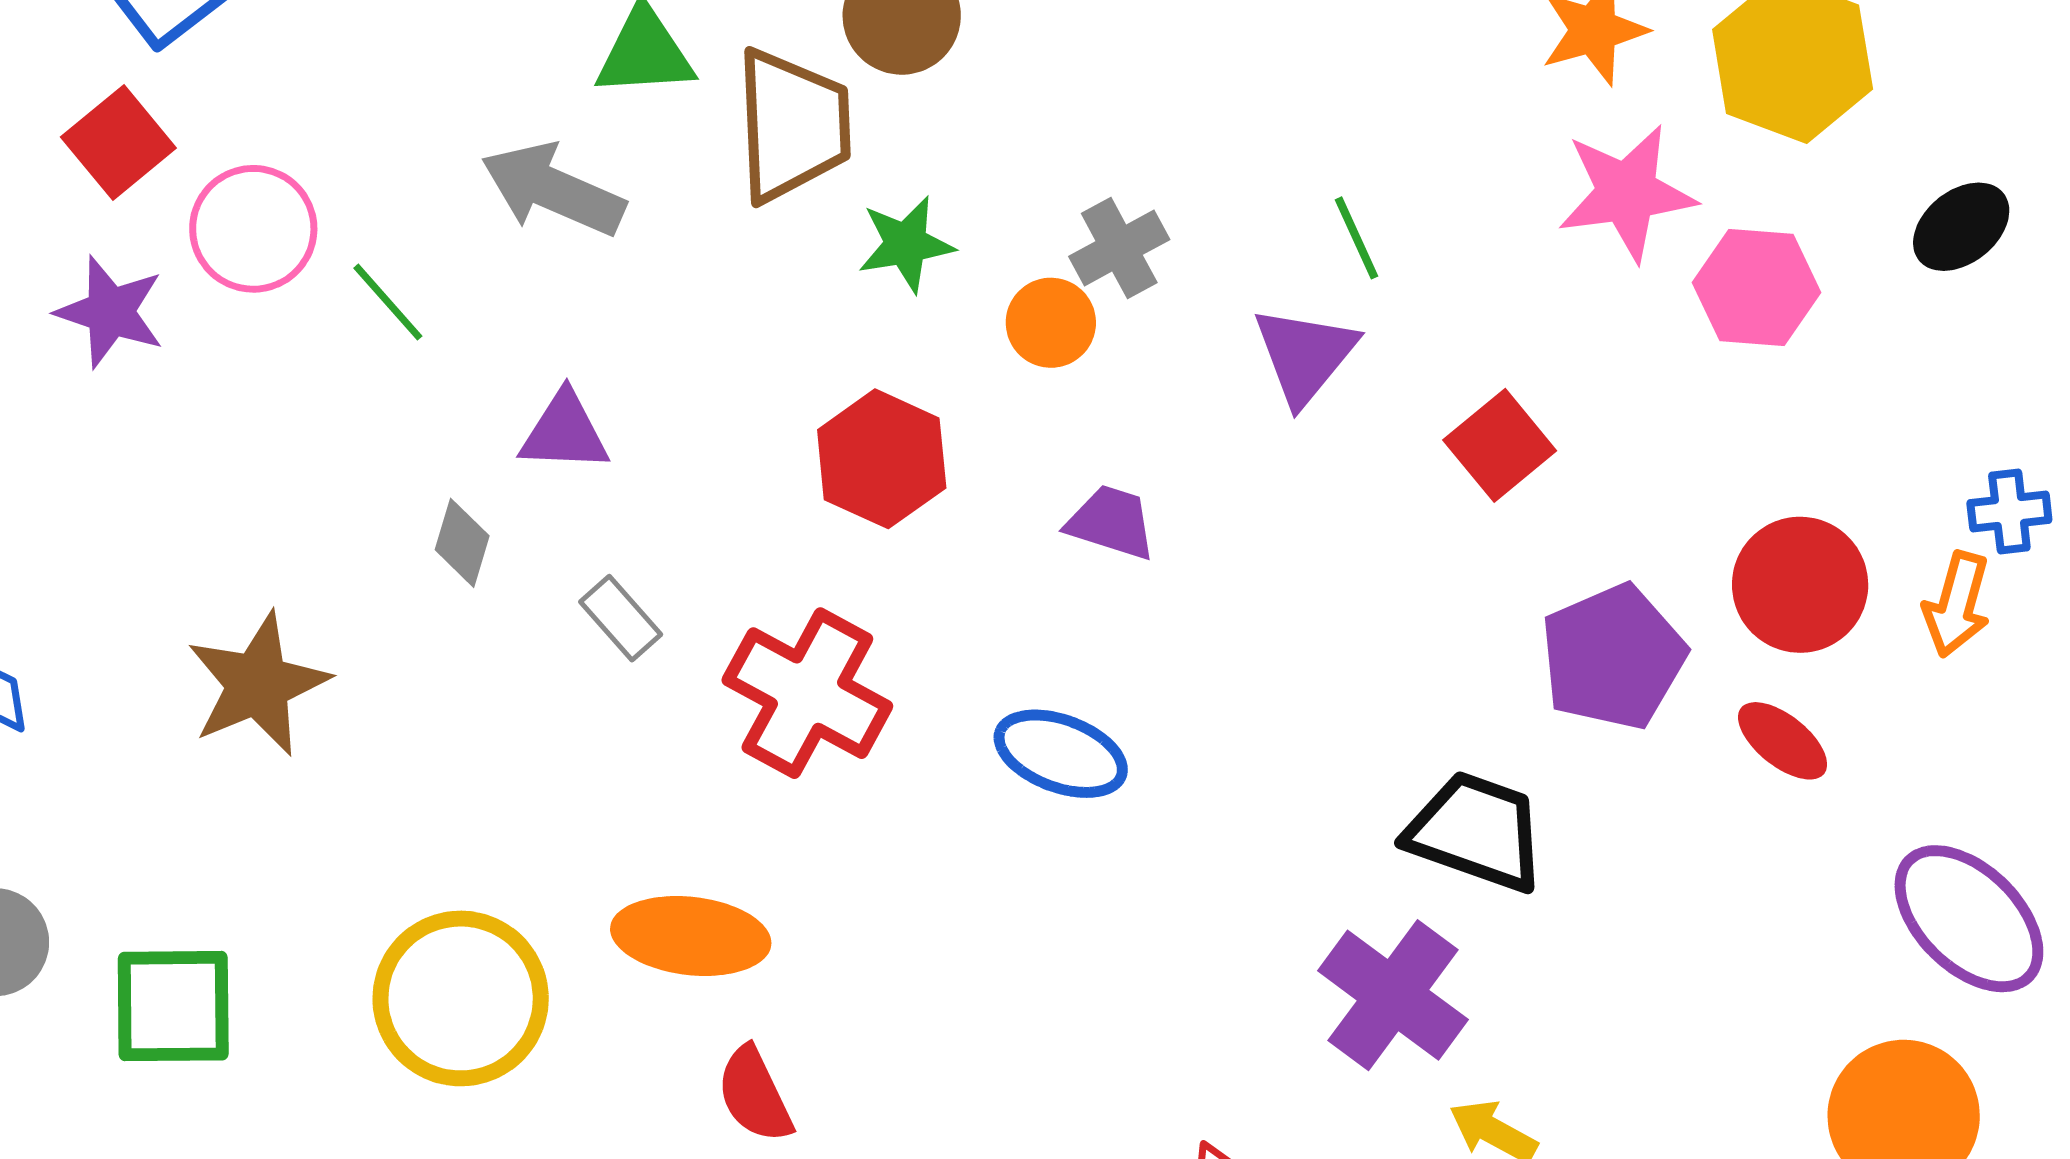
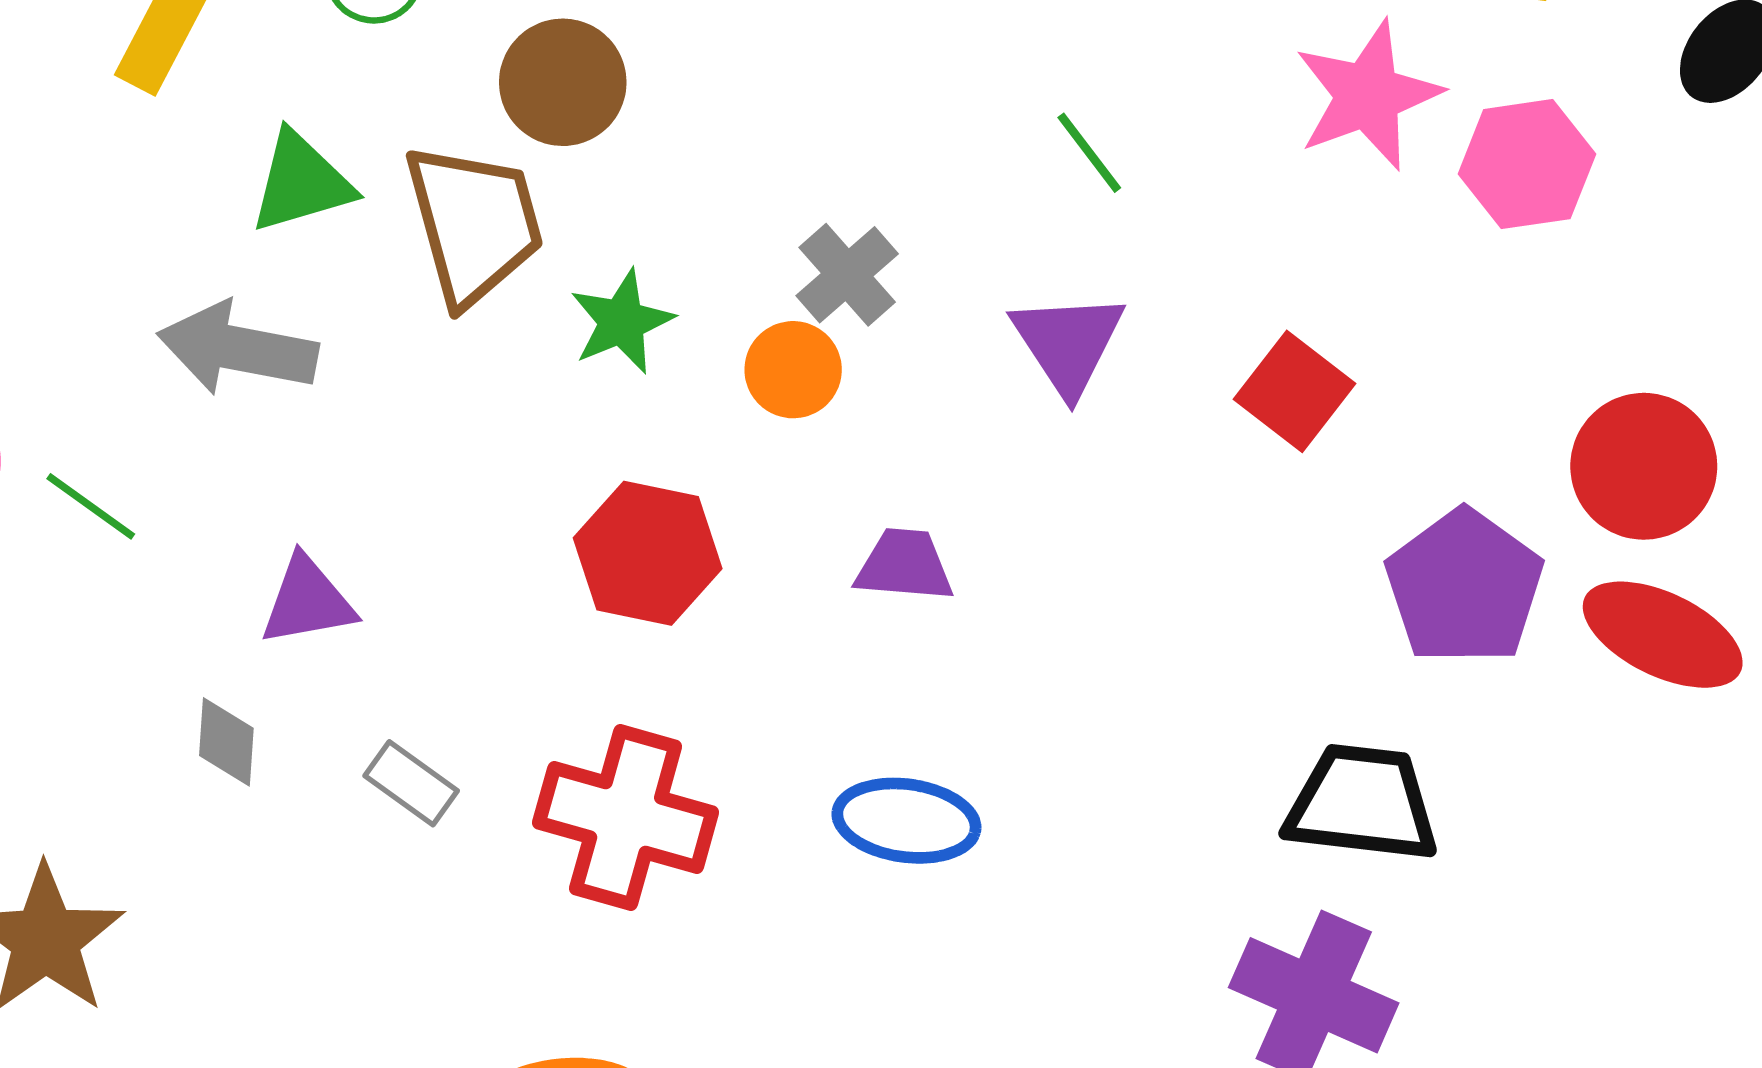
green line: (1357, 238) -> (1089, 153), moved
red ellipse: (1783, 741) -> (1663, 635), size x1.5

